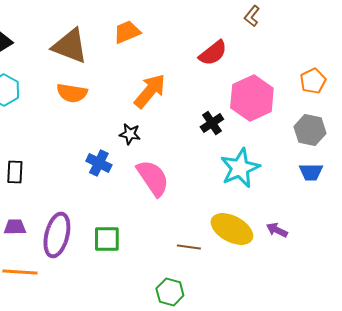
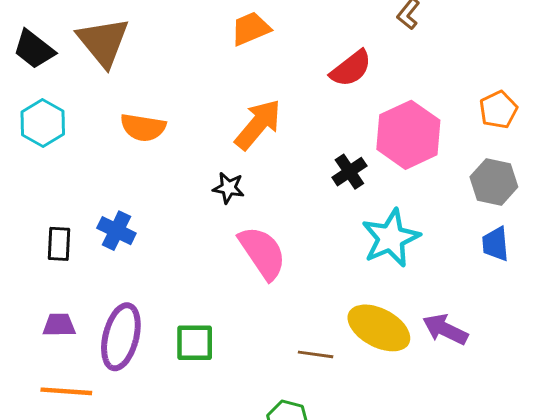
orange trapezoid: (127, 32) -> (251, 29), moved
brown triangle: (70, 46) -> (103, 42), moved, turned 30
blue cross: (99, 163) -> (116, 231), moved
blue trapezoid: (311, 172) -> (495, 244), turned 85
purple arrow: (277, 230) -> (445, 329), size x1.4

